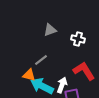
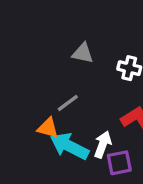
gray triangle: (50, 30) -> (83, 53), turned 32

